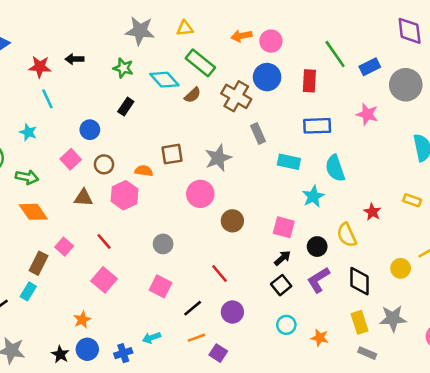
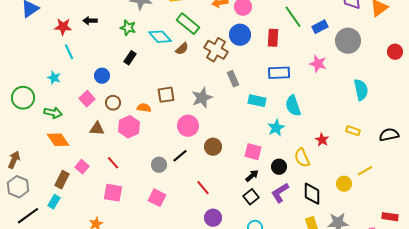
pink square: (104, 280) -> (113, 193), turned -30
black line: (193, 308) -> (180, 156), moved

